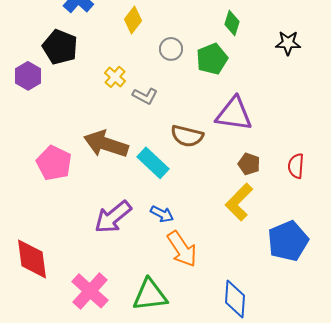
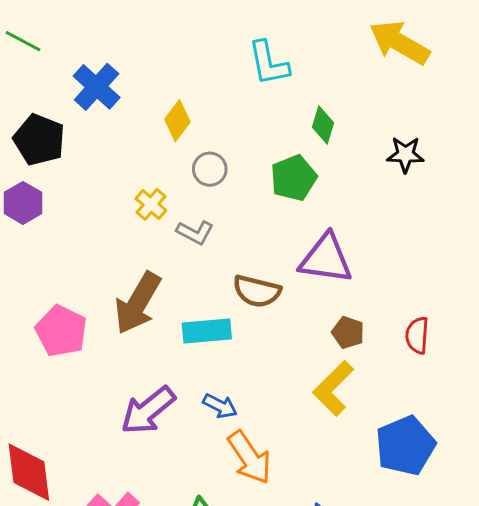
black pentagon: (60, 47) -> (39, 140), moved
gray circle: (171, 49) -> (210, 169), moved
brown arrow: (106, 144) -> (138, 303), turned -78
cyan rectangle: (153, 163) -> (207, 331), turned -48

